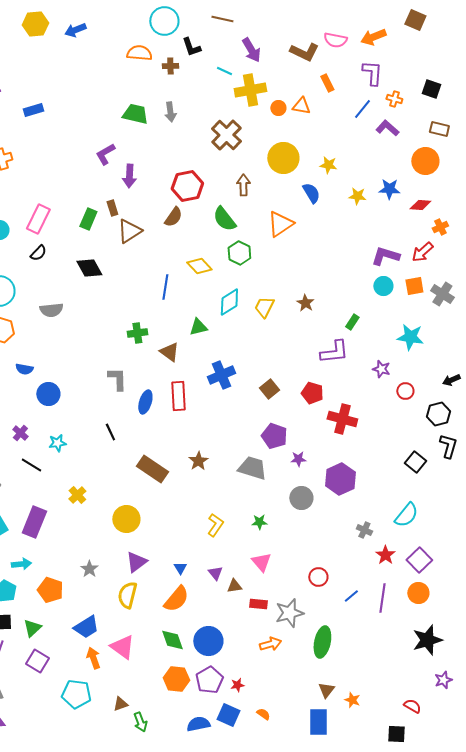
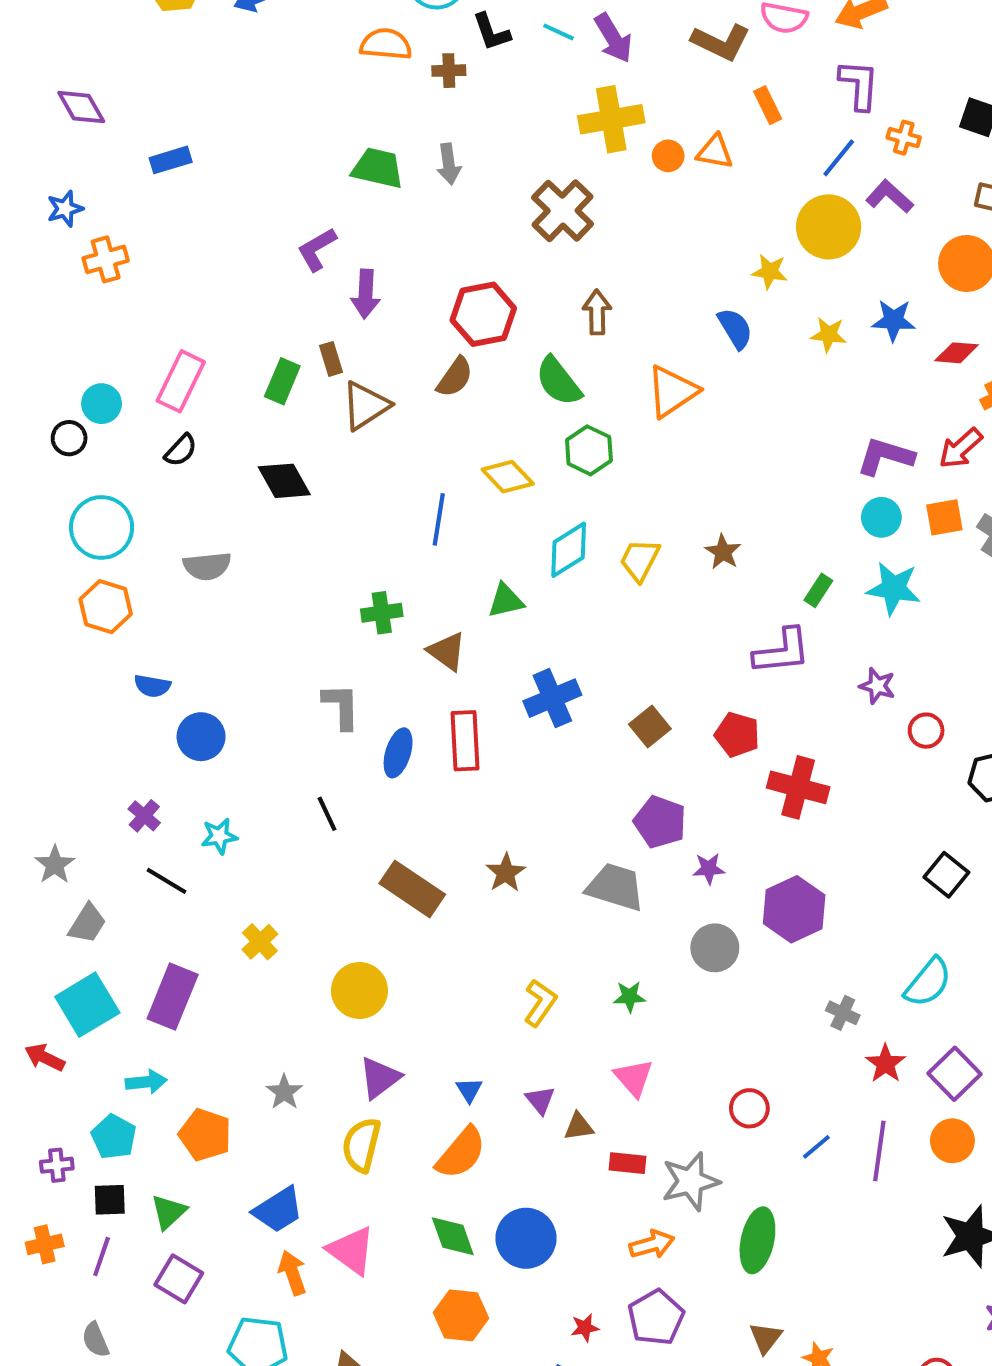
cyan line: (224, 71) -> (558, 32), moved
yellow circle: (283, 158) -> (829, 227), moved
cyan star: (410, 337) -> (894, 588), moved
purple pentagon: (209, 680) -> (656, 1317), moved

